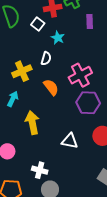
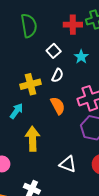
white square: (38, 24) -> (54, 51), moved
cyan star: (58, 38) -> (81, 57), moved

